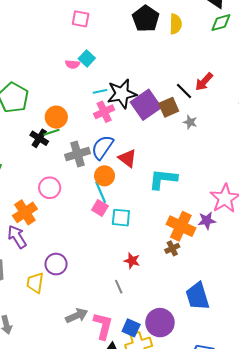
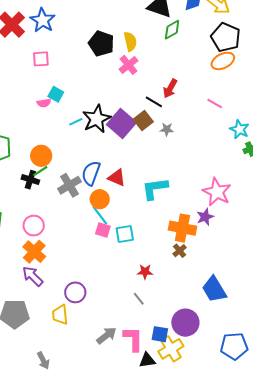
pink cross: (104, 112) -> (129, 65), moved
pink circle: (50, 188) -> (34, 226), moved

